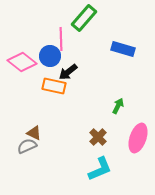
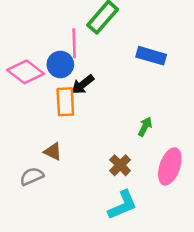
orange rectangle: (54, 86) -> (65, 102), turned 75
brown triangle: (34, 133) -> (53, 152), moved

